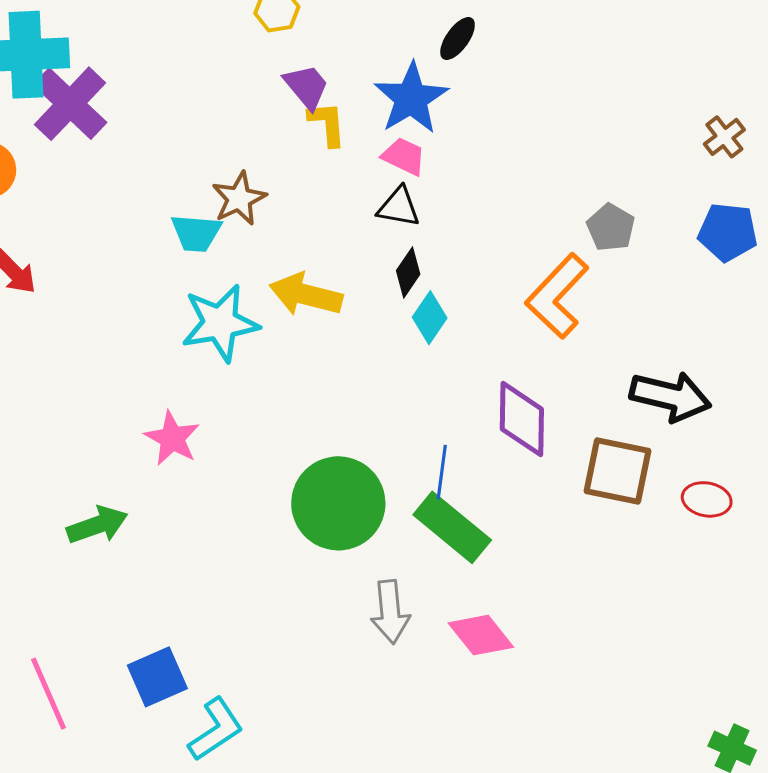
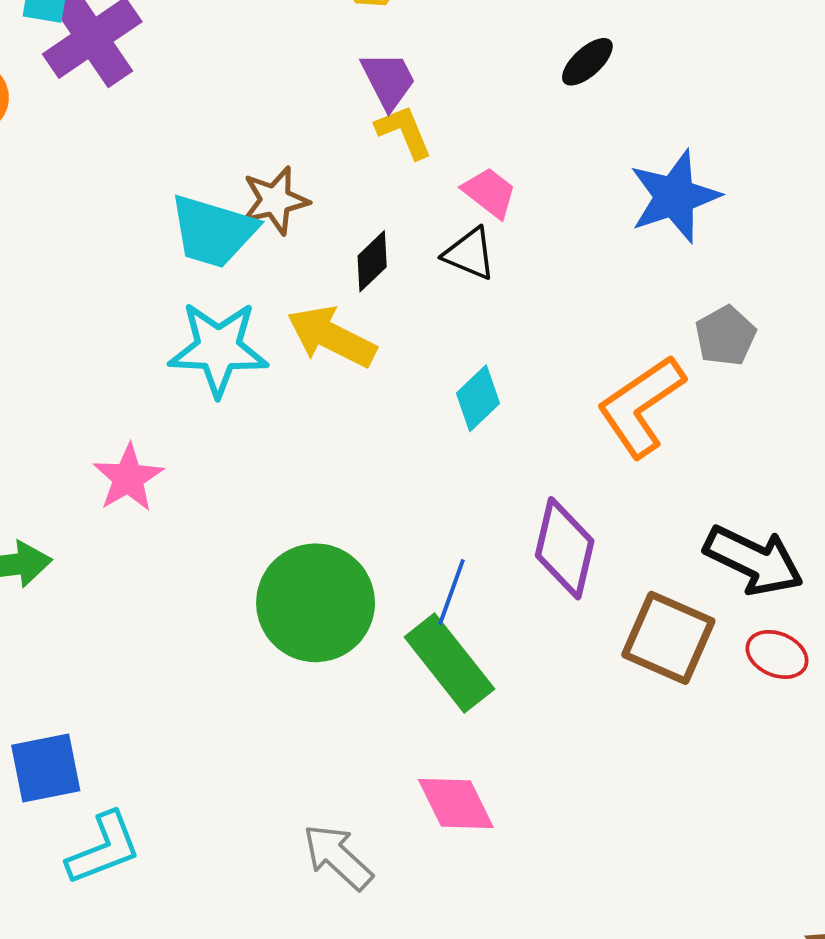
blue star: (411, 98) -> (675, 196), moved
yellow L-shape: (327, 124) -> (404, 132), turned -30
cyan trapezoid: (196, 233) -> (213, 231), size x1.4
black diamond: (408, 272) -> (372, 261), moved
red ellipse: (707, 499) -> (777, 654), moved
gray arrow: (390, 612) -> (338, 857), moved, turned 126

